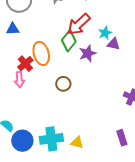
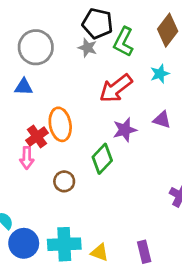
cyan star: (105, 33) -> (160, 74), moved
green diamond: (69, 41) -> (102, 159), moved
brown circle: (63, 84) -> (64, 181), moved
purple rectangle: (122, 138) -> (144, 252), moved

